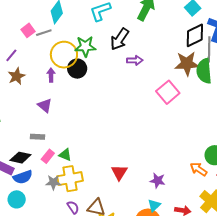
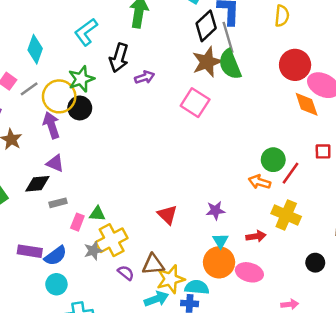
gray line: (44, 33) -> (29, 89), moved
purple arrow: (51, 75) -> (51, 125), size x1.5
black diamond: (20, 158) -> (37, 184), moved

